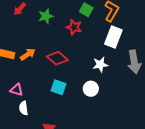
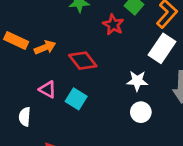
white circle: (91, 89) -> (141, 112), moved
pink triangle: (16, 90) -> (48, 89), moved

